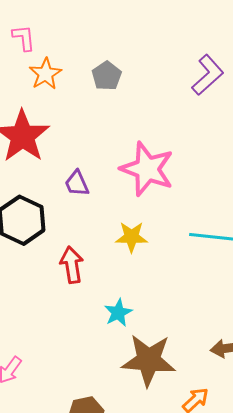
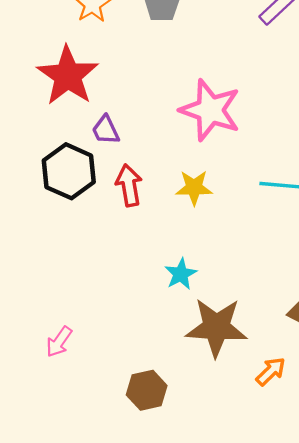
purple trapezoid: (77, 183) -> (106, 130), moved
red arrow: (72, 265) -> (129, 185), moved

